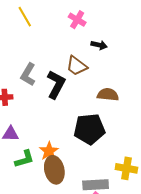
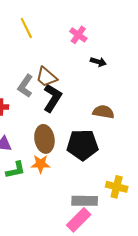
brown trapezoid: (77, 66) -> (46, 77), moved
orange star: (49, 151) -> (41, 164), turned 30
brown ellipse: (54, 170) -> (44, 139), moved

